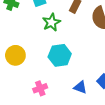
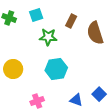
green star: (51, 22) -> (48, 37), turned 30

